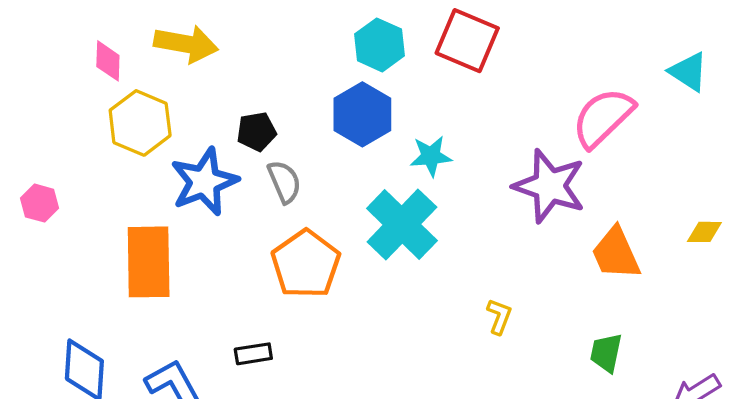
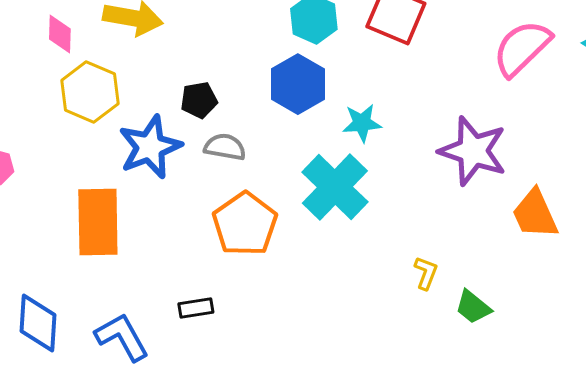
pink semicircle: (603, 118) -> (522, 48), moved
gray semicircle: (284, 182) -> (225, 147), turned -57
green trapezoid: (606, 353) -> (473, 307), moved, turned -63

